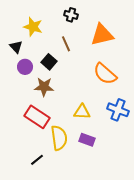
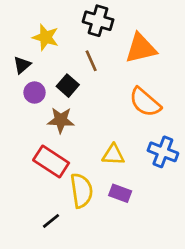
black cross: (71, 15) -> (98, 21), size x1.5
black triangle: (16, 47) -> (22, 65), turned 32

